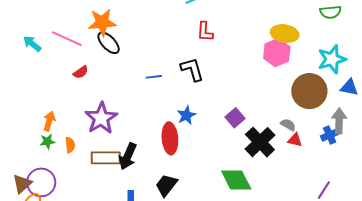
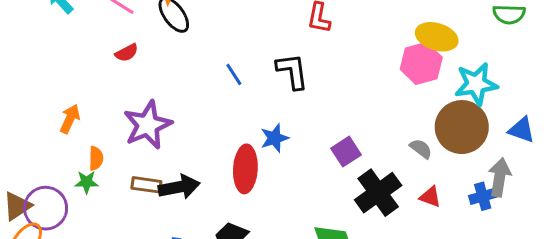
cyan star: (332, 59) -> (476, 84), moved
blue line: (154, 77) -> (234, 74), turned 56
gray semicircle: (288, 125) -> (421, 149), moved
green star: (47, 141) -> (87, 182), moved
black arrow: (128, 156) -> (179, 187), turned -132
brown rectangle: (106, 158) -> (146, 185), size x0.7

